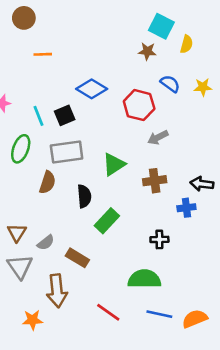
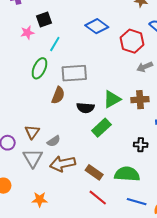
black square: (65, 115) -> (44, 19), moved
cyan line: (38, 116) -> (55, 44), turned 49
green triangle: (114, 164) -> (112, 99), moved
black semicircle: (84, 196) -> (85, 108), turned 96
brown rectangle: (77, 258) -> (94, 172), moved
brown arrow: (57, 291) -> (63, 164), moved, turned 80

